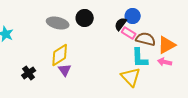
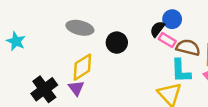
black circle: (85, 18) -> (117, 43), moved
purple triangle: (65, 70) -> (76, 88), moved
black cross: (29, 73) -> (44, 89), size x1.5

